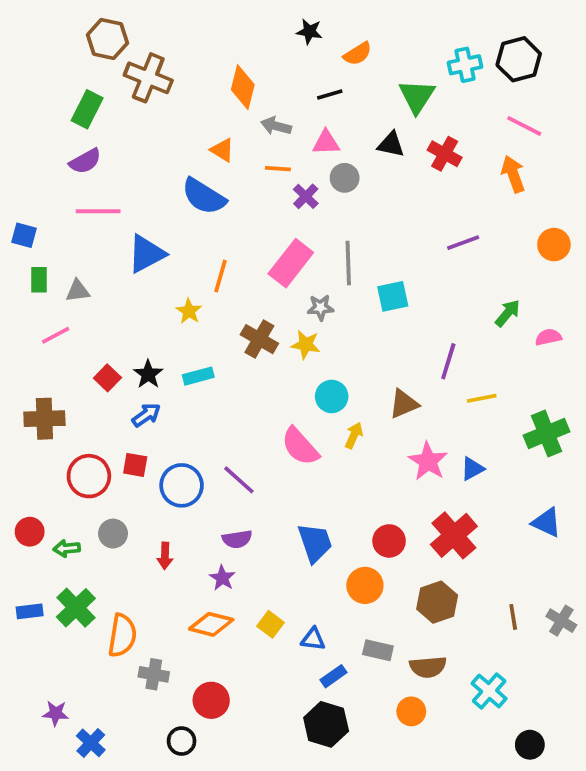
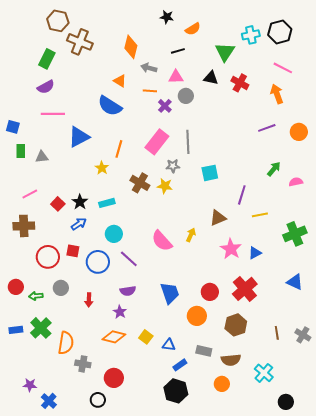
purple line: (463, 243) -> (267, 128), moved
cyan square: (393, 296) -> (210, 173), moved
pink line: (56, 335) -> (30, 194), moved
cyan circle: (332, 396) -> (114, 234), moved

